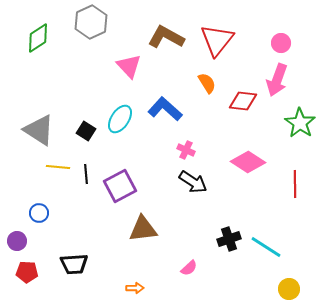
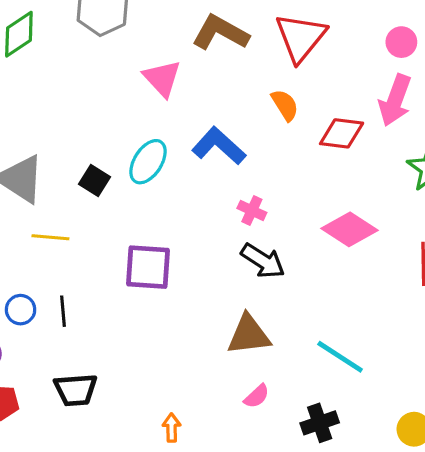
black line: (86, 174) -> (63, 311), moved
purple square: (120, 186) -> (148, 267), turned 32
brown triangle: (143, 229) -> (249, 335), moved
black cross: (229, 239) -> (320, 423), moved
cyan line: (266, 247) -> (340, 357), moved
orange arrow: (135, 288) -> (172, 428), turned -90

